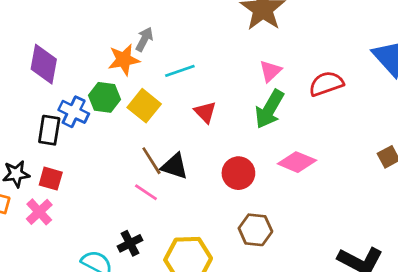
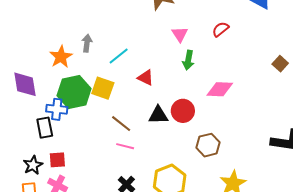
orange star: (124, 60) -> (61, 57), moved
red semicircle: (326, 84) -> (221, 29), size x0.7
green hexagon: (104, 97) -> (74, 92), size x1.5
green arrow: (269, 109) -> (188, 60), size x0.7
black triangle: (175, 166) -> (158, 115), moved

